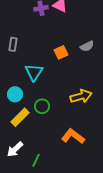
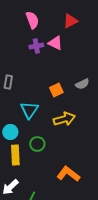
yellow arrow: (81, 96) -> (64, 119), moved
yellow rectangle: (20, 117) -> (15, 155), turned -48

